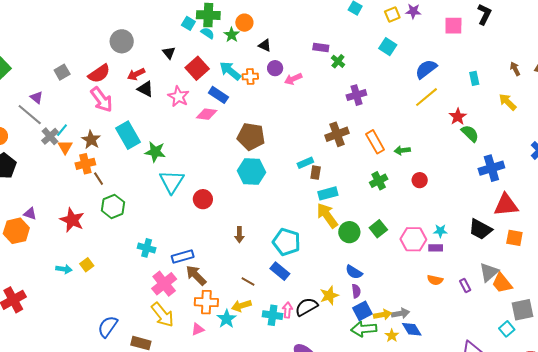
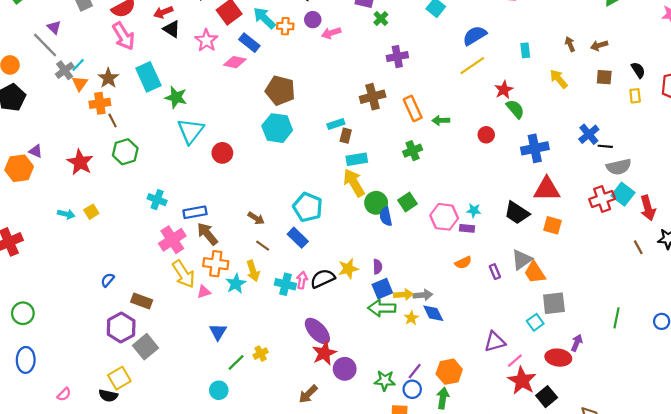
red circle: (420, 180) -> (486, 135), moved
brown arrow: (239, 235) -> (256, 218), moved, turned -63
blue semicircle: (354, 272) -> (386, 217), moved, turned 42
orange semicircle: (435, 280) -> (463, 263), turned -42
yellow arrow: (241, 306) -> (253, 271), turned -96
yellow arrow: (162, 315) -> (184, 274), moved
blue semicircle: (108, 327) -> (108, 280), size x0.6

